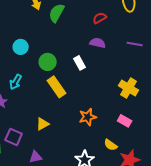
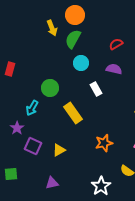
cyan circle: (21, 47) -> (81, 63), moved
green circle: (48, 62) -> (50, 88), moved
purple square: (14, 137) -> (33, 146), moved

